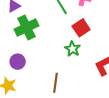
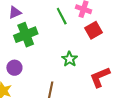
red square: (81, 28) -> (93, 30), moved

